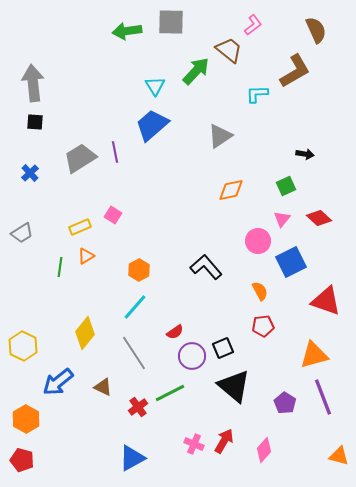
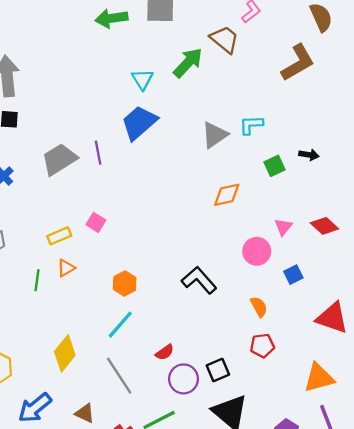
cyan L-shape: (257, 94) -> (251, 125), moved
green square: (286, 186) -> (274, 166), moved
blue square: (291, 262) -> (293, 275), size x0.6

